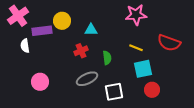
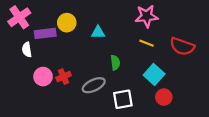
yellow line: (136, 48) -> (147, 43), moved
red cross: (81, 51) -> (64, 77), moved
cyan square: (143, 69) -> (154, 74), turned -36
pink circle: (40, 82) -> (43, 77), moved

